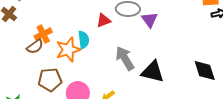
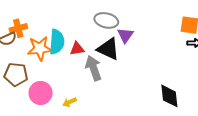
red triangle: (104, 20) -> (77, 49), moved
cyan semicircle: (84, 40) -> (57, 42), size x1.4
black triangle: (153, 72) -> (108, 49), moved

